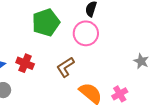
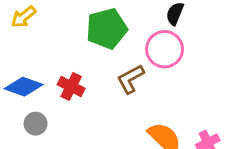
brown L-shape: (65, 67) -> (130, 79), moved

